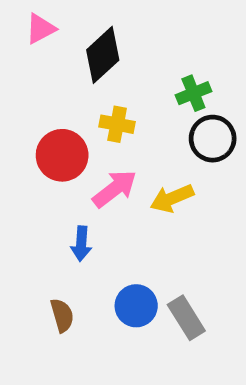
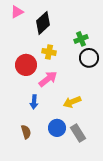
yellow arrow: (172, 198) -> (72, 102), moved

